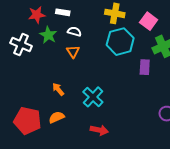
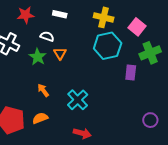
white rectangle: (63, 12) -> (60, 14), moved
white semicircle: (74, 32) -> (47, 36), moved
green star: (48, 35) -> (38, 57), moved

